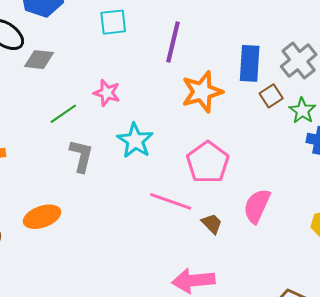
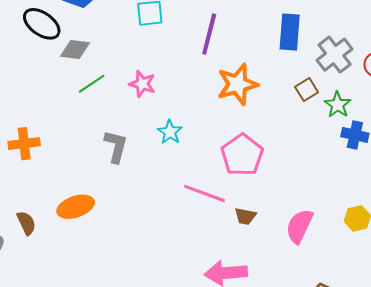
blue rectangle: (250, 63) -> (290, 32), moved
green line: (63, 114) -> (92, 84), moved
cyan star: (135, 141) -> (170, 132), size x0.7
pink semicircle: (257, 206) -> (299, 226), moved
brown trapezoid: (212, 224) -> (245, 216), turned 145

